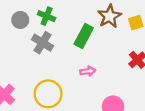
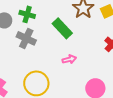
green rectangle: (84, 36) -> (62, 28), turned -65

